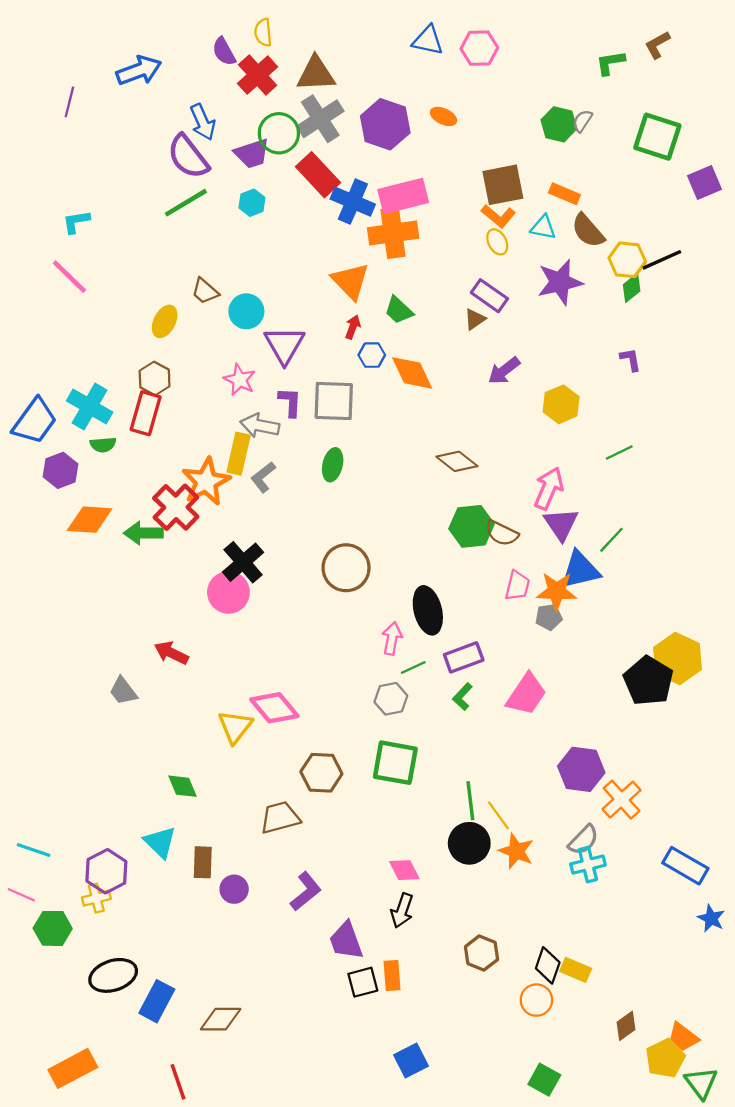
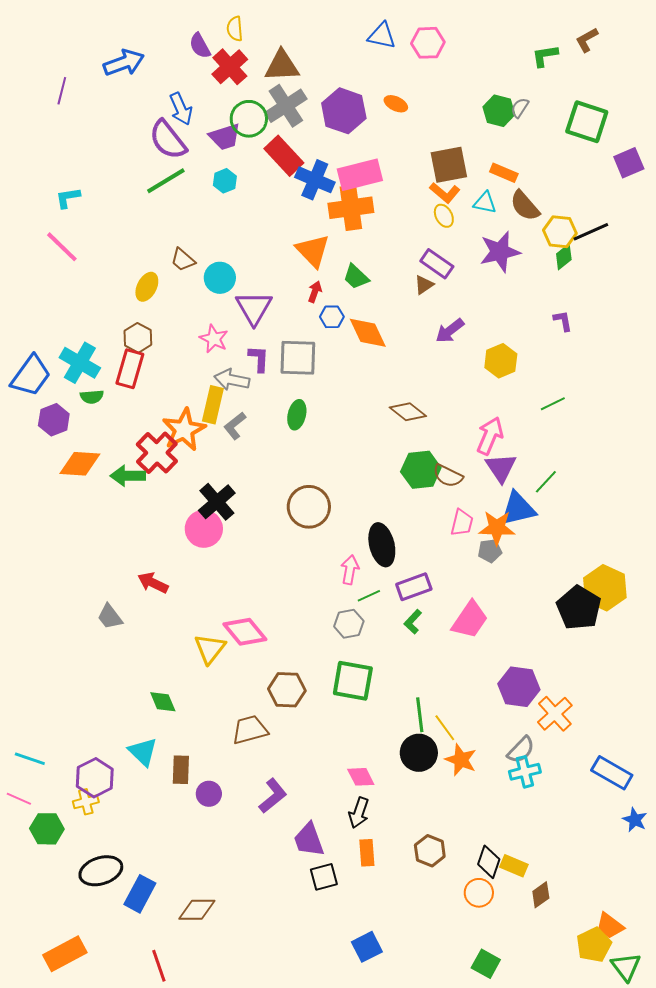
orange rectangle: (392, 975) -> (367, 853), moved
brown diamond: (626, 1026) -> (541, 895), moved

